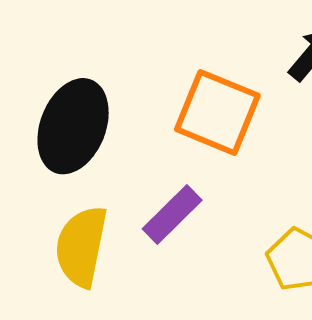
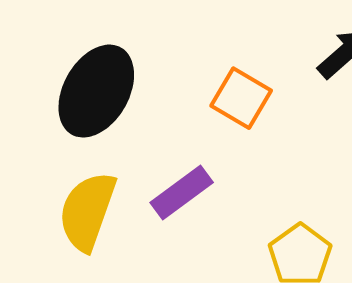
orange square: (217, 112) -> (241, 98), size x0.7

